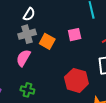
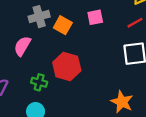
pink semicircle: (23, 58) -> (22, 46), moved
red hexagon: (76, 80) -> (67, 66), moved

